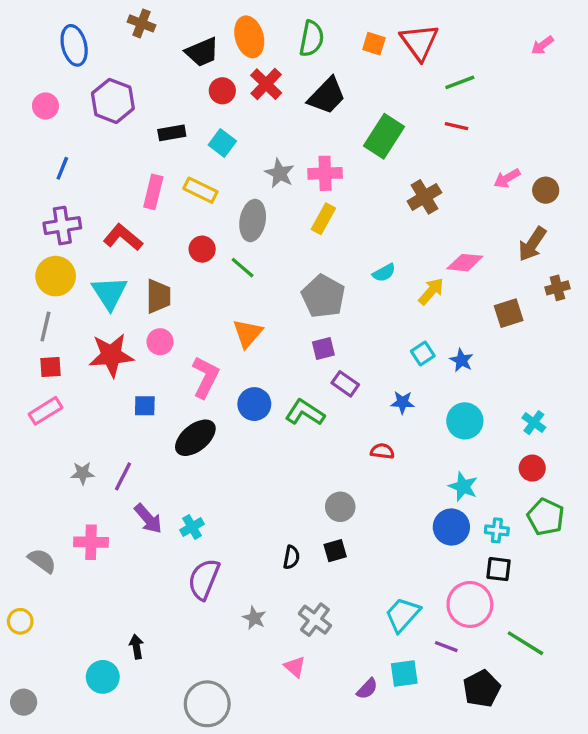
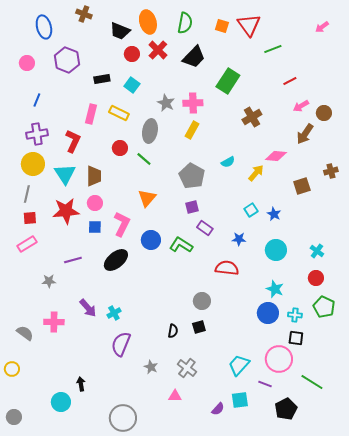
black trapezoid: (202, 52) -> (120, 31), turned 45
red line: (456, 126) -> (290, 81), moved, turned -40
red L-shape: (123, 237) -> (73, 141), turned 75
brown arrow: (532, 244) -> (305, 134), moved
blue square: (145, 406) -> (95, 227), moved
red semicircle: (382, 451) -> (227, 268), size x1.6
purple line: (123, 476) -> (73, 260), moved, turned 48
pink triangle: (295, 667) -> (175, 396), turned -40

